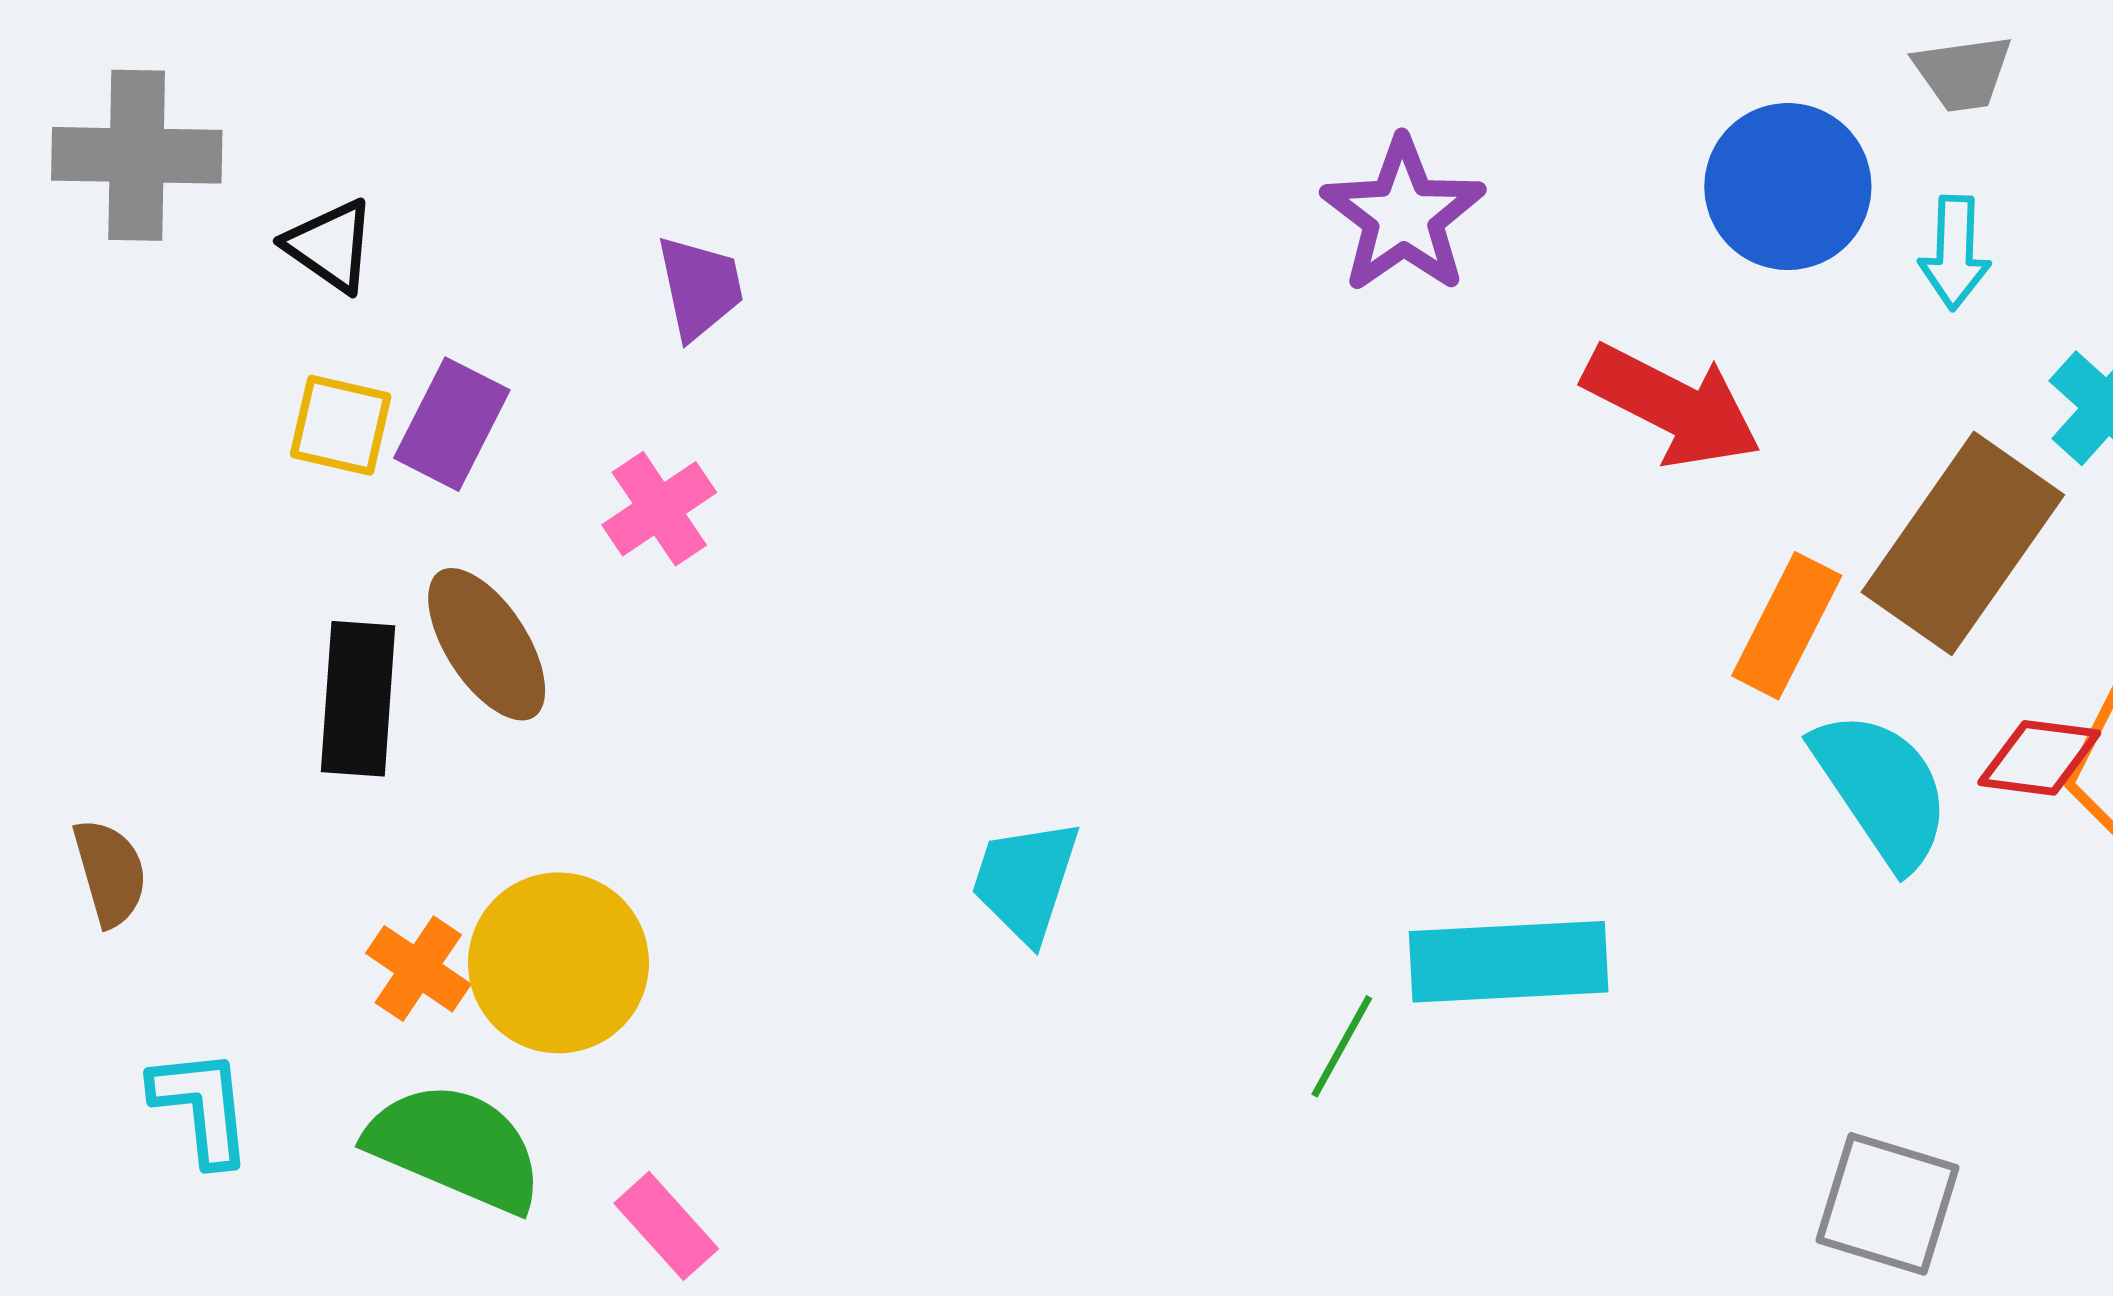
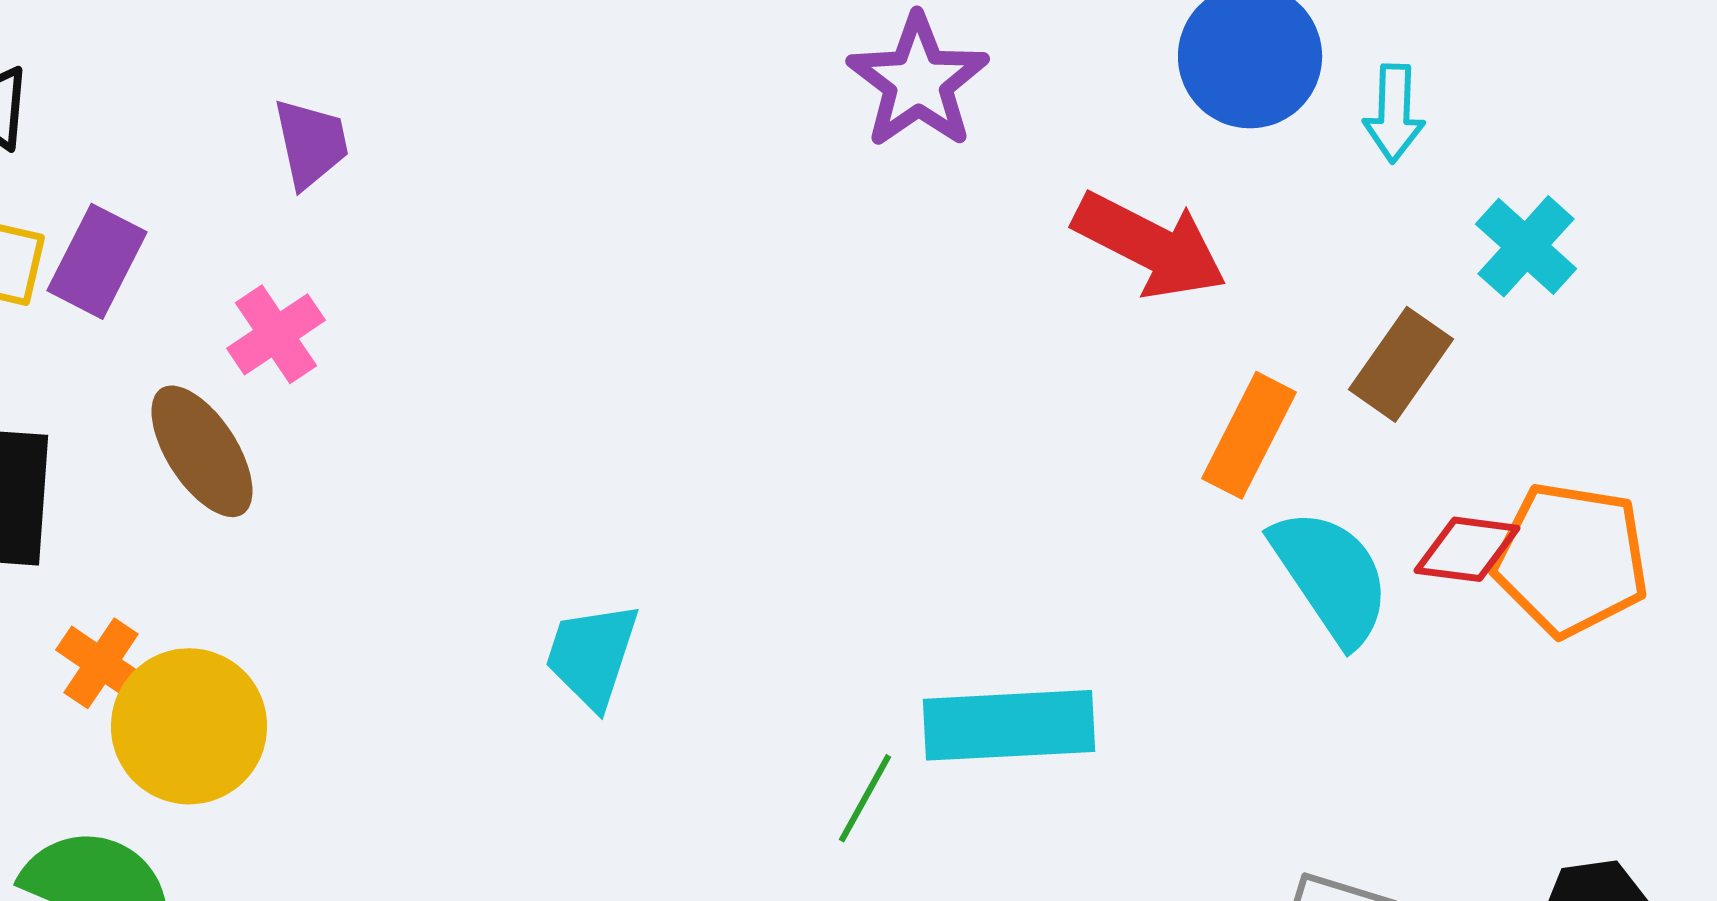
brown rectangle: (1963, 543) -> (1401, 364), size x0.6
brown ellipse: (487, 644) -> (202, 451), moved
orange cross: (418, 969) -> (101, 663), moved

